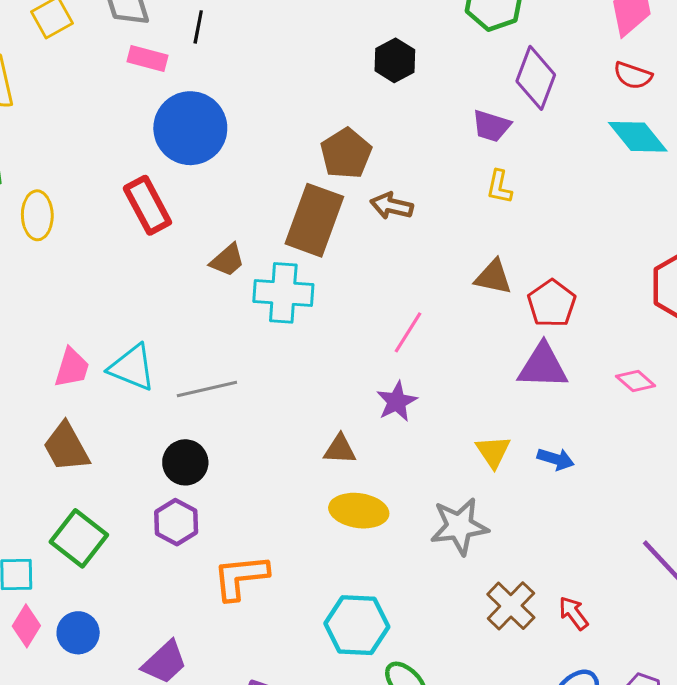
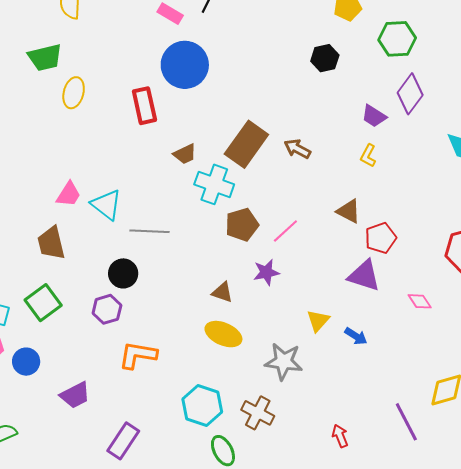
brown pentagon: (346, 154) -> (242, 225), moved
brown cross: (511, 606) -> (258, 413), moved, turned -32

